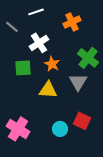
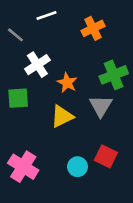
white cross: (39, 43) -> (37, 65), moved
green cross: (88, 58) -> (114, 75), turned 30
green square: (23, 68) -> (18, 98), moved
yellow triangle: (48, 90) -> (62, 116), turned -30

